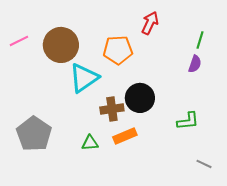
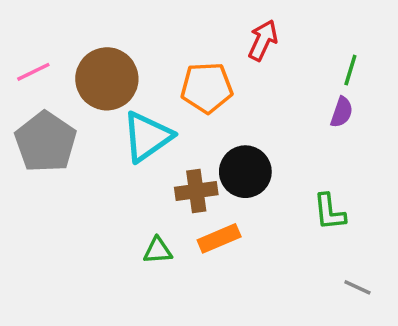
green L-shape: (188, 121) -> (329, 212), turned 90
gray pentagon: (34, 134) -> (46, 142), moved

